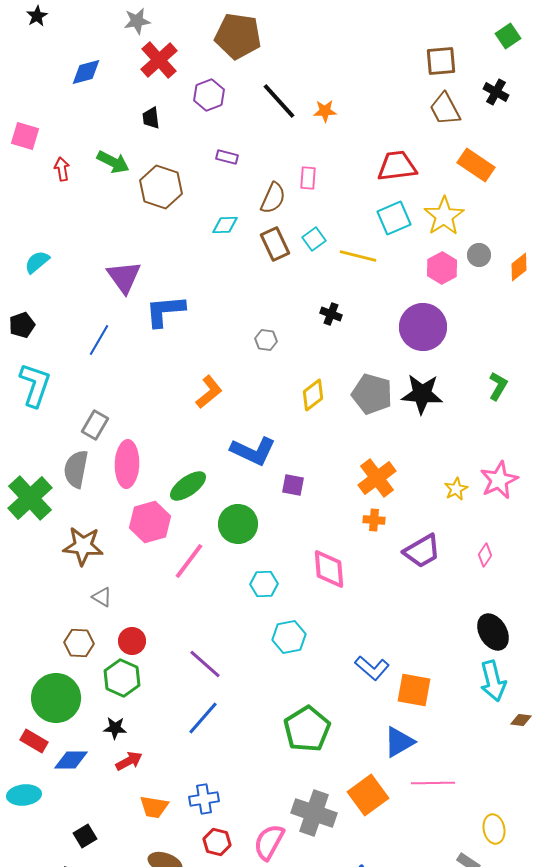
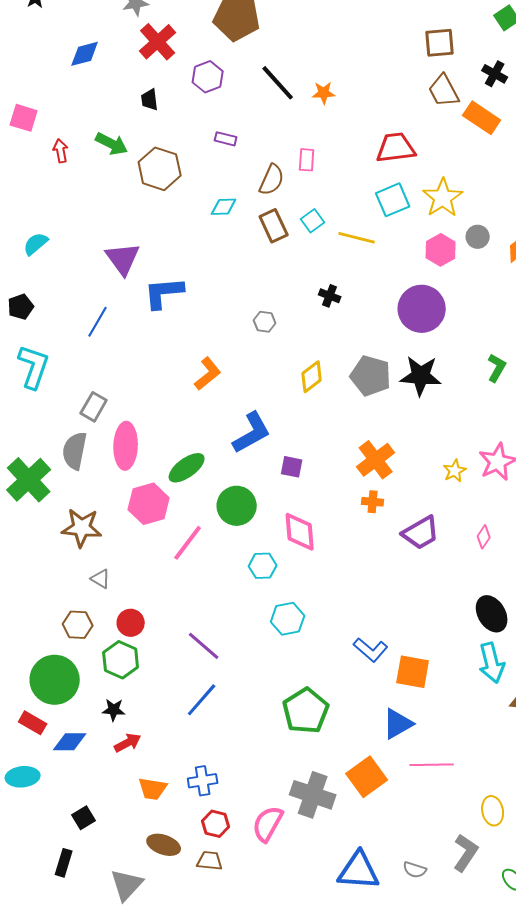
orange rectangle: (476, 165) -> (482, 118), moved
blue L-shape: (253, 451) -> (252, 433), turned -54
pink diamond: (329, 569) -> (300, 532), moved

